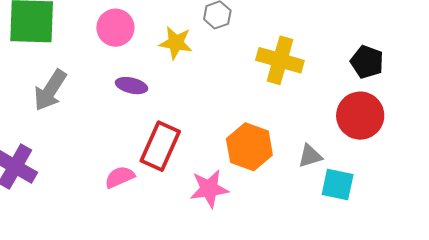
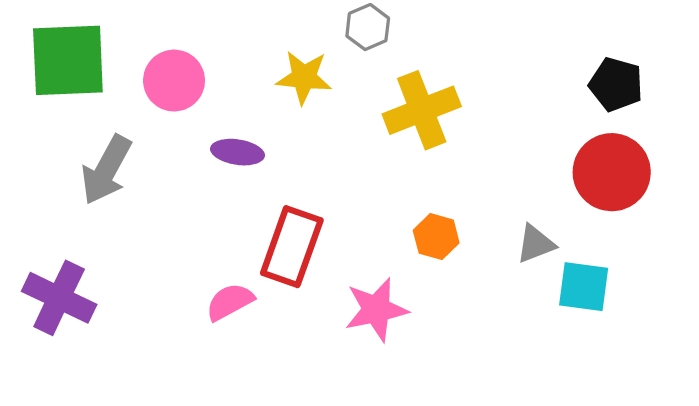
pink circle: (115, 28) -> (174, 81), moved
yellow cross: (280, 60) -> (422, 110), moved, turned -33
orange hexagon: (249, 147) -> (436, 237), size x0.6

